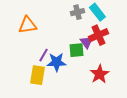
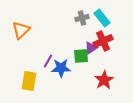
orange triangle: (27, 25) -> (21, 30), moved, turned -36
purple triangle: (86, 42) -> (91, 48), turned 32
yellow rectangle: (37, 75) -> (29, 81), moved

